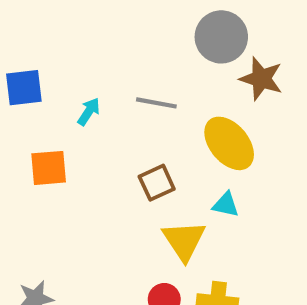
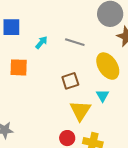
cyan triangle: (226, 205) -> (103, 96), turned 40

